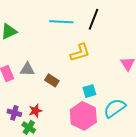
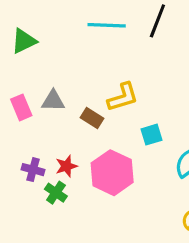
yellow L-shape: (80, 53) -> (123, 97), moved
pink hexagon: (83, 116) -> (112, 173), moved

